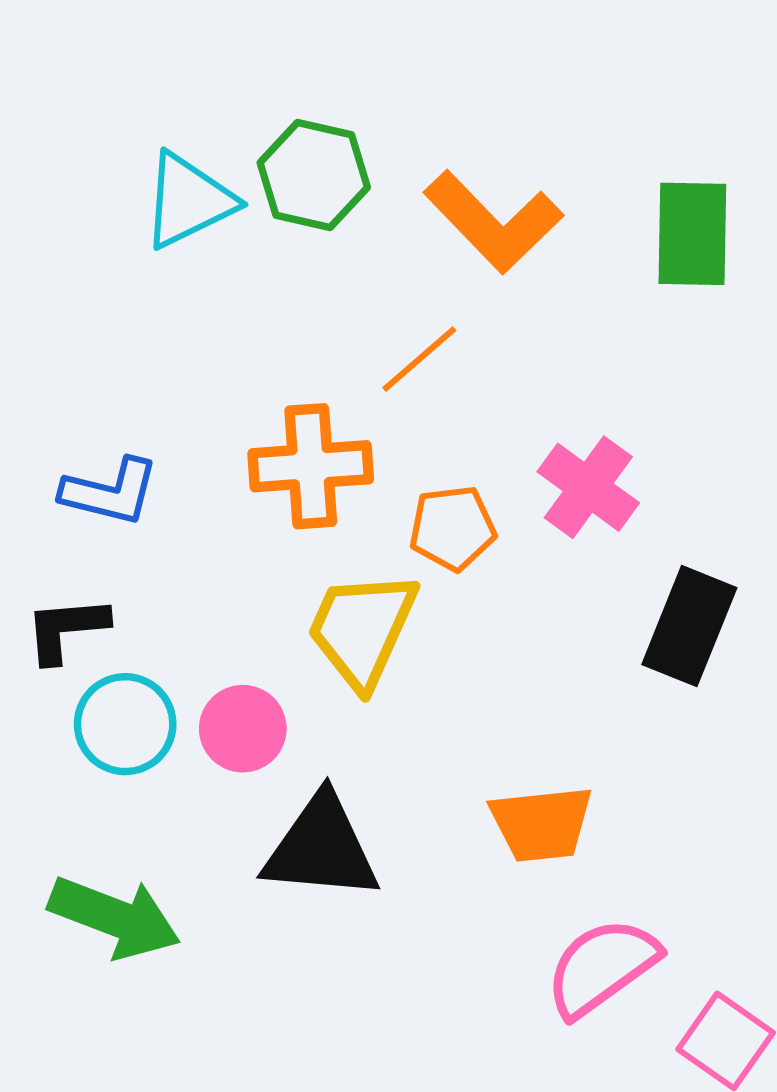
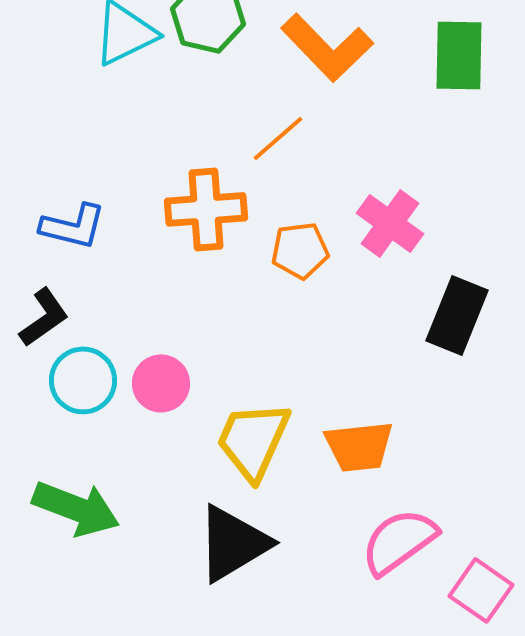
black L-shape: (66, 629) -> (44, 317), turned 150
yellow trapezoid: (362, 629) -> (253, 440), moved
black triangle: (321, 848) -> (233, 543), moved, turned -36

